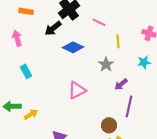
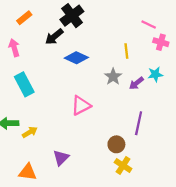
orange rectangle: (26, 11) -> (24, 18), turned -48
pink line: (99, 22) -> (149, 24), moved
cyan rectangle: (26, 71) -> (24, 84), size x1.5
purple arrow: (121, 84) -> (136, 83), moved

